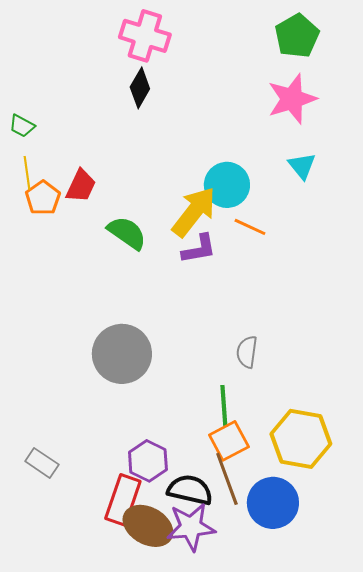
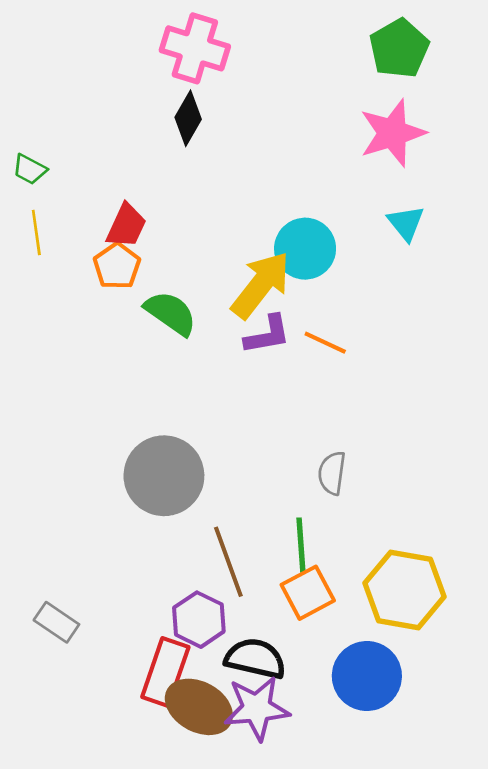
red trapezoid: (81, 186) -> (126, 226), moved
orange pentagon: (43, 198) -> (117, 266), moved
orange line: (250, 227) -> (325, 343), moved
brown line: (227, 479) -> (228, 562), moved

